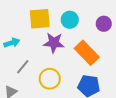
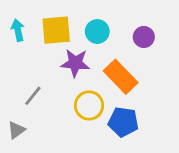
cyan arrow: (12, 43) -> (18, 30), moved, turned -84
yellow circle: (50, 79) -> (89, 105), moved

